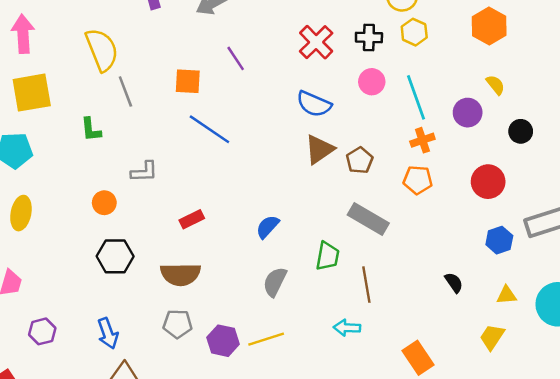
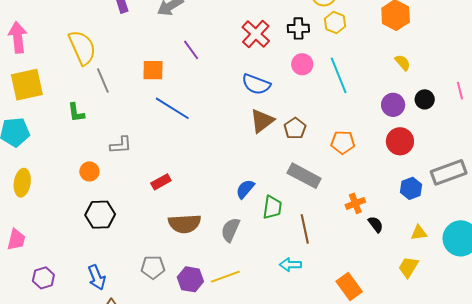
purple circle: (468, 113) -> (393, 105), moved
orange cross: (422, 140) -> (355, 203), moved
blue semicircle: (268, 227) -> (245, 189), moved
brown semicircle: (181, 274) -> (185, 224), moved

